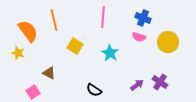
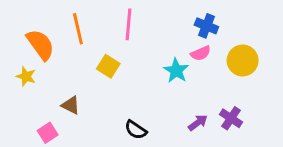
pink line: (103, 17) -> (129, 24), moved
pink semicircle: (139, 37) -> (201, 53), turned -40
cyan star: (110, 53) -> (176, 71), moved

